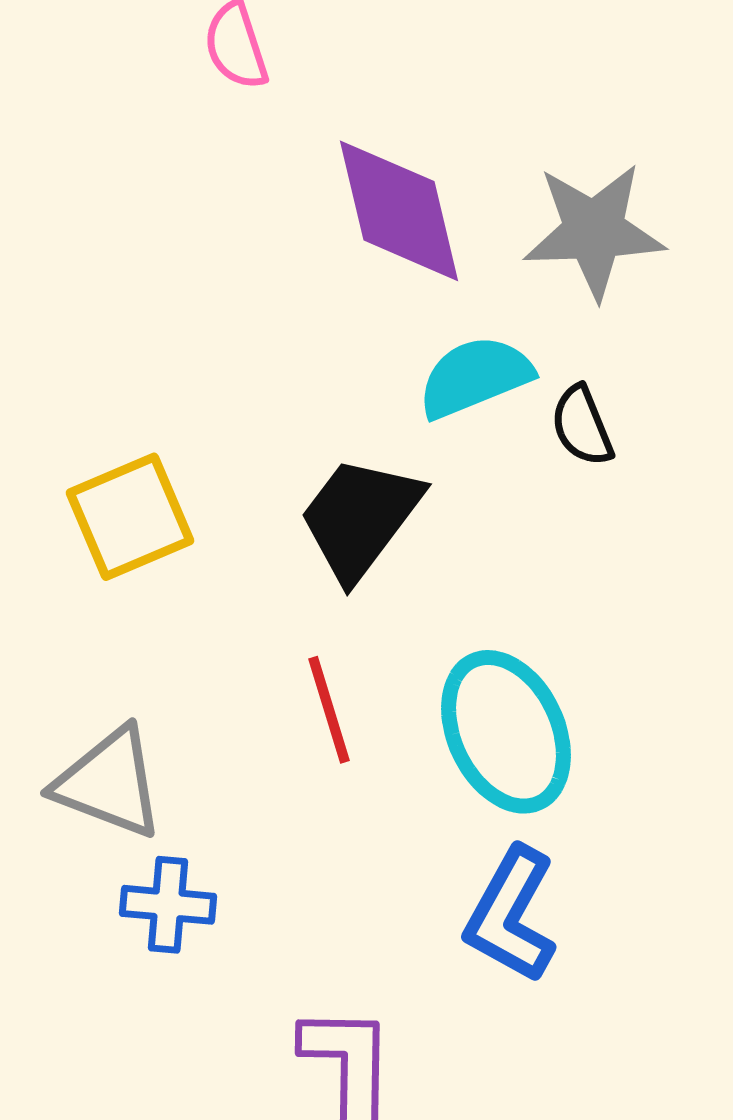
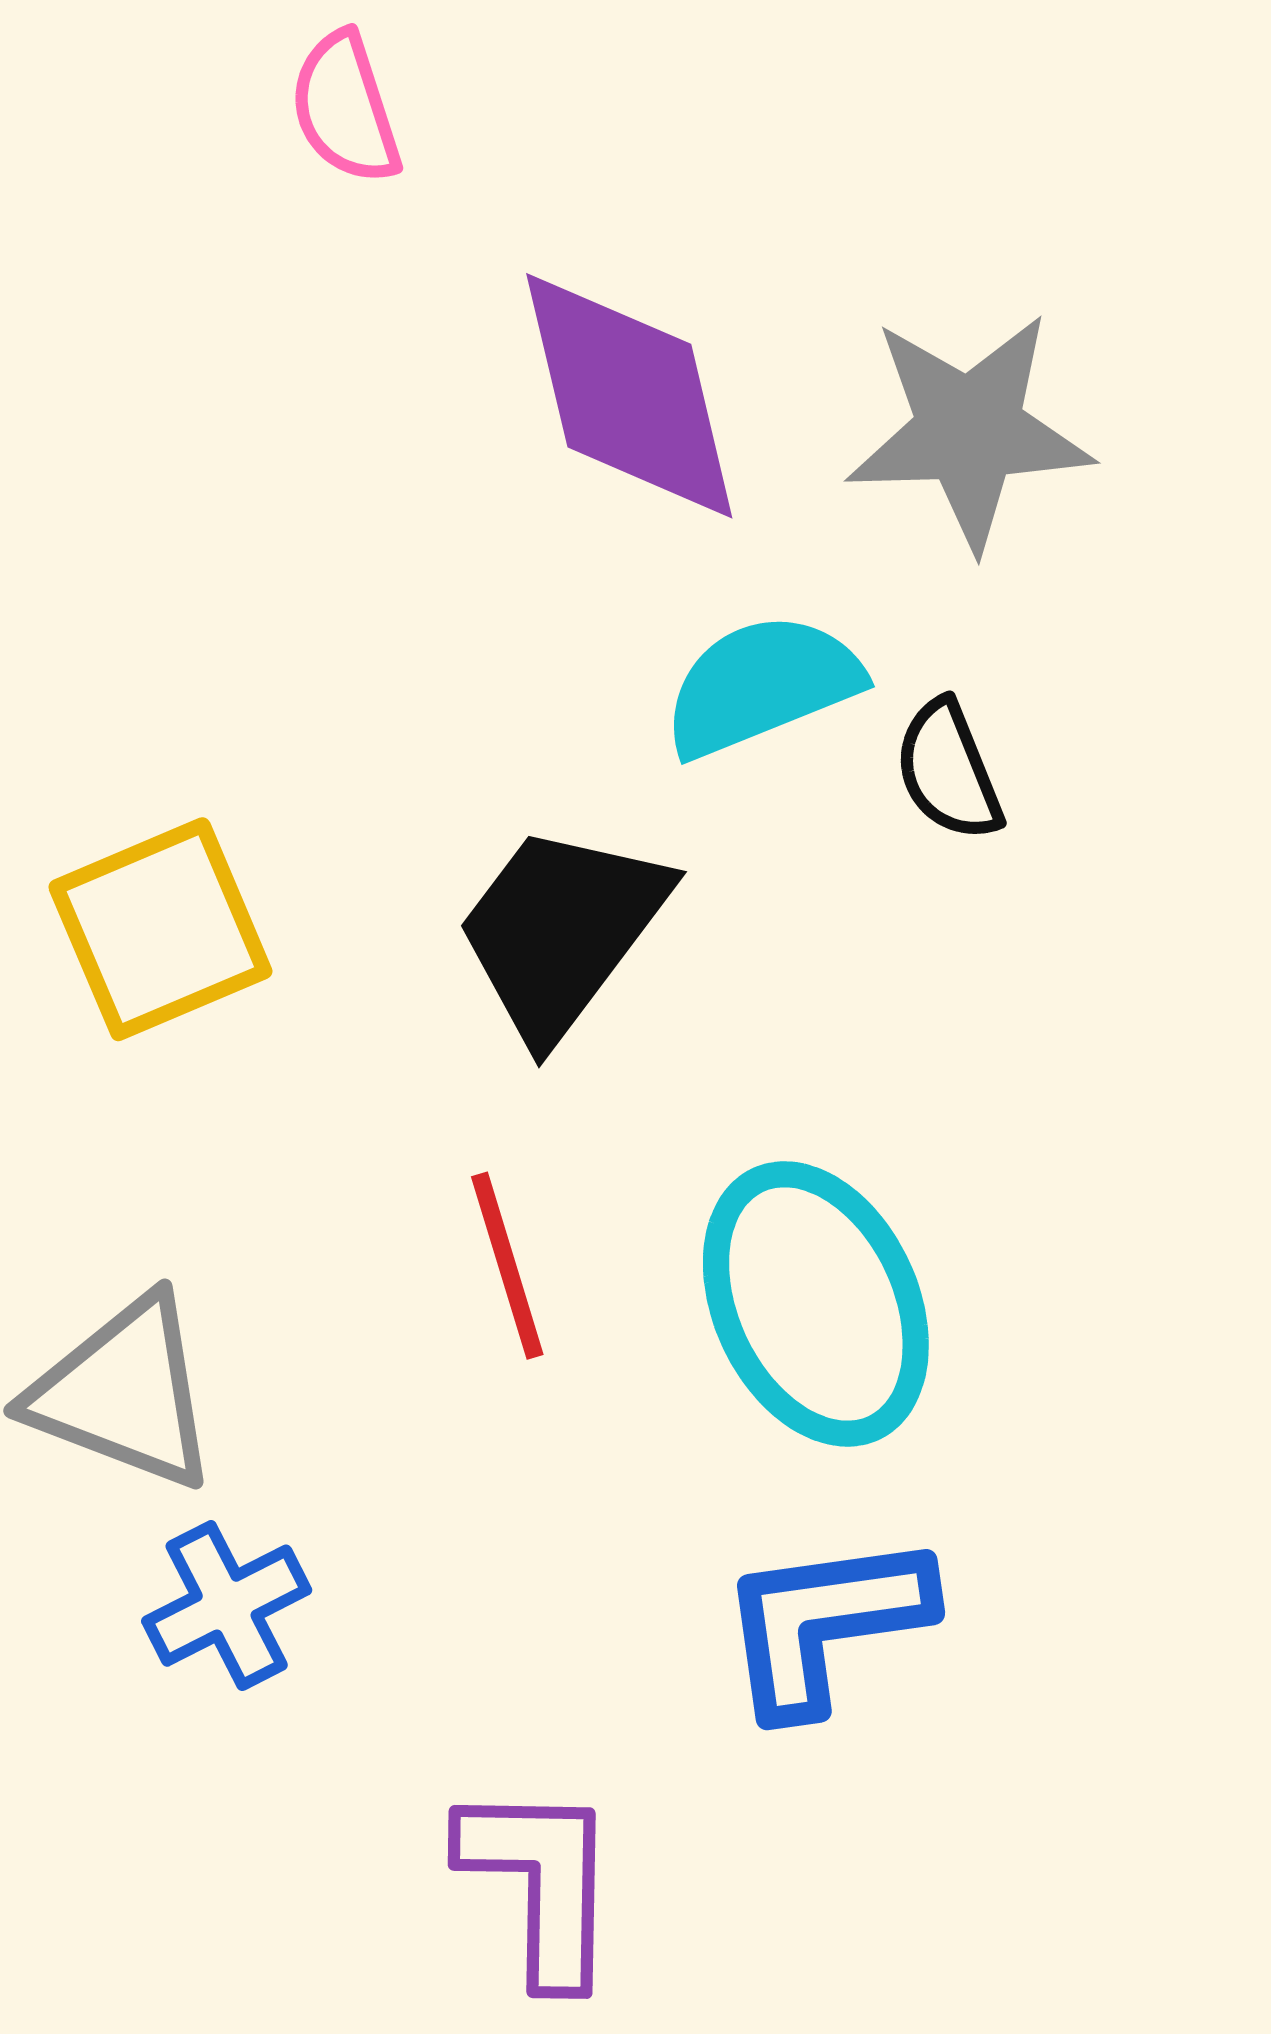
blue cross: (168, 905) -> (227, 1606), turned -32
blue L-shape: (511, 915) -> (825, 1623), turned 53

